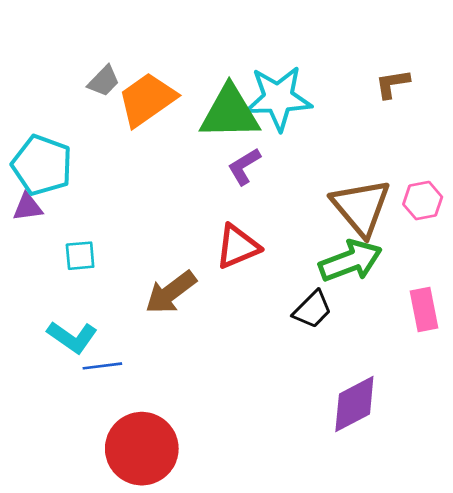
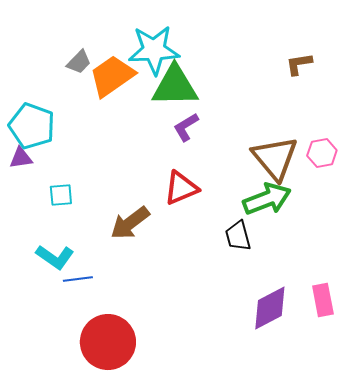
cyan star: (278, 98) -> (154, 50), moved
black trapezoid: (312, 310) -> (238, 236), turned 120
pink rectangle: (424, 310) -> (323, 300), moved

